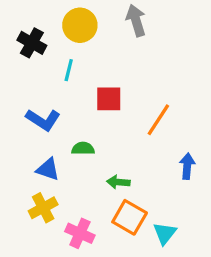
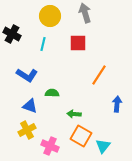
black cross: (32, 43) -> (12, 34), moved
red square: (109, 99) -> (78, 43), moved

